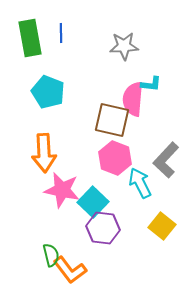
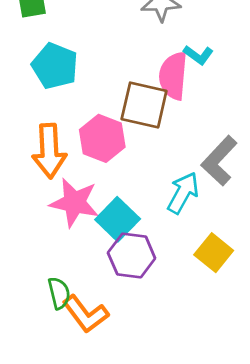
cyan L-shape: (151, 84) -> (198, 55), turned 30
pink hexagon: (115, 158) -> (102, 138), moved
cyan arrow: (140, 183) -> (183, 193), turned 56

